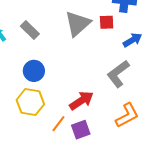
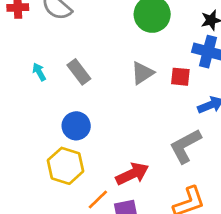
gray triangle: (78, 24) -> (142, 73), size x0.7

